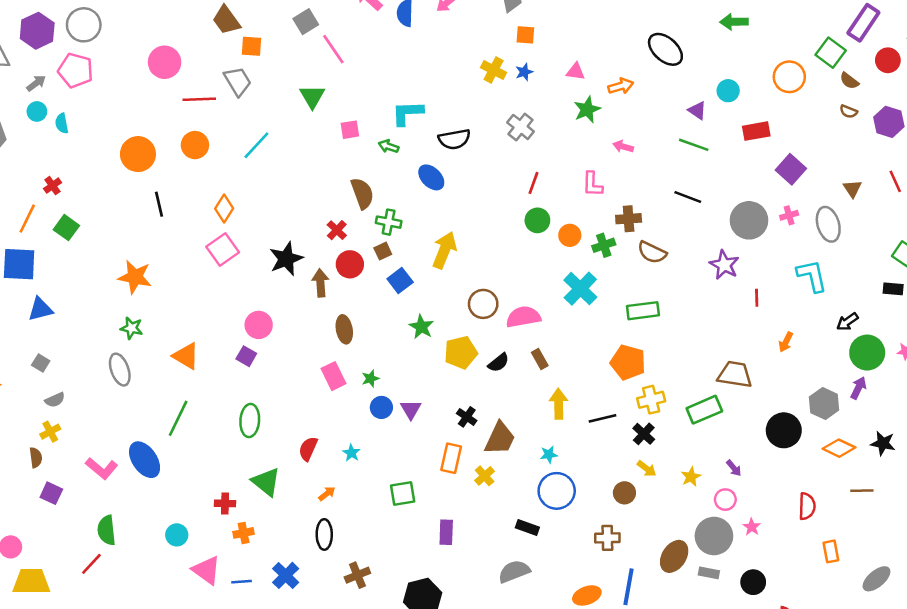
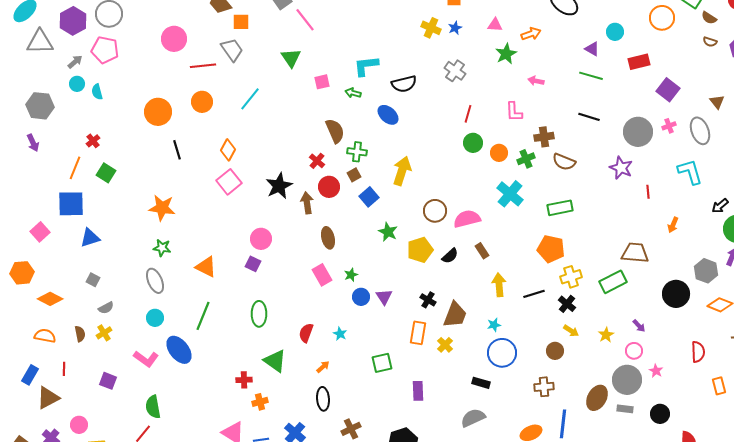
brown semicircle: (36, 458) -> (80, 334), moved
cyan circle: (177, 535) -> (155, 318), moved

